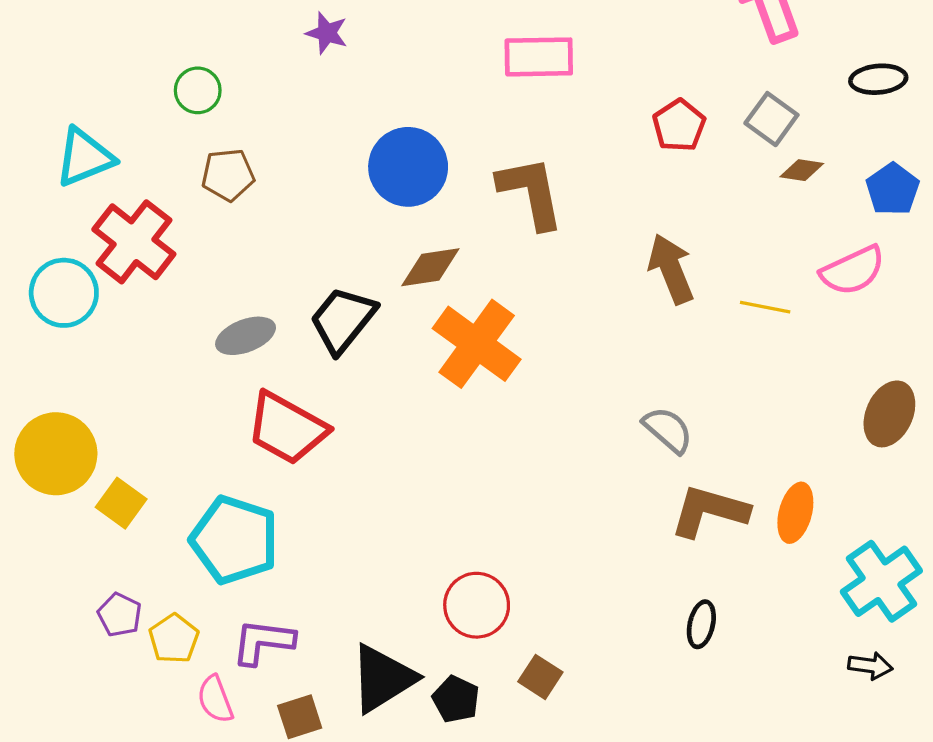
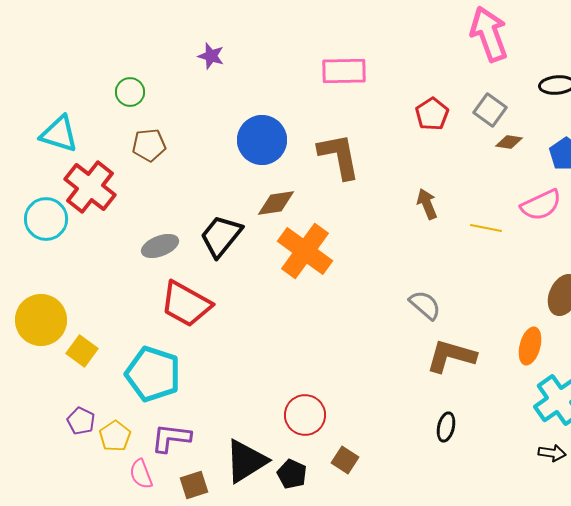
cyan triangle: (85, 157) -> (59, 134), turned 39
brown arrow: (671, 269) -> (427, 204), size x0.7
orange ellipse: (795, 513) -> (530, 346), moved

